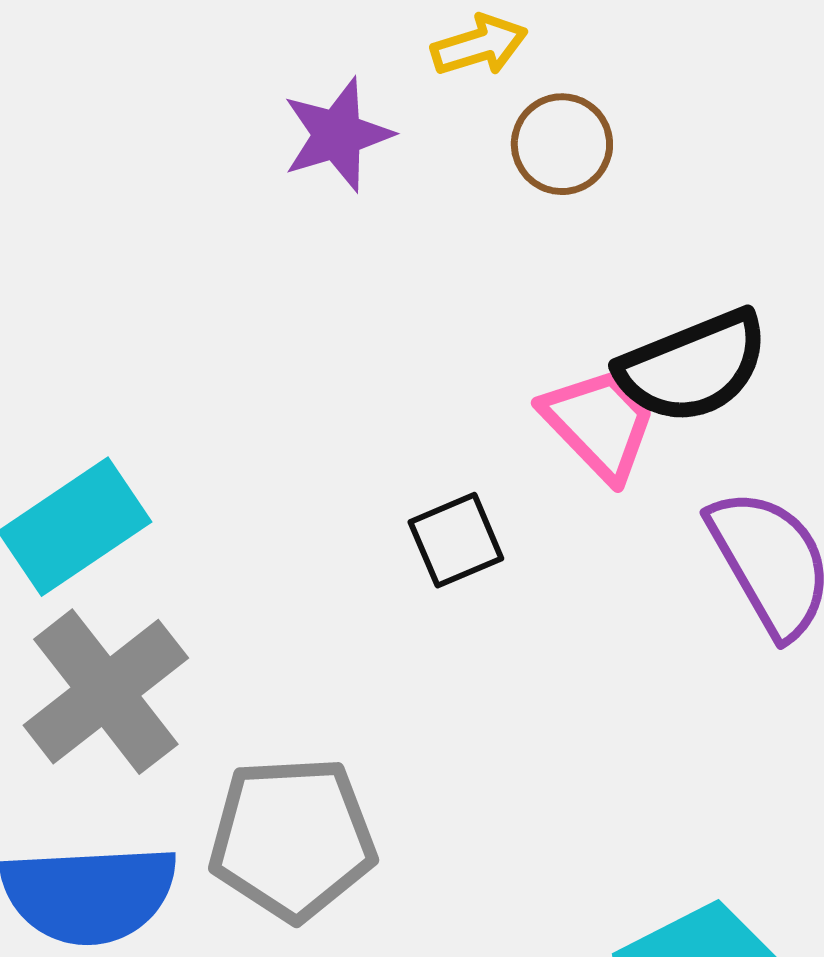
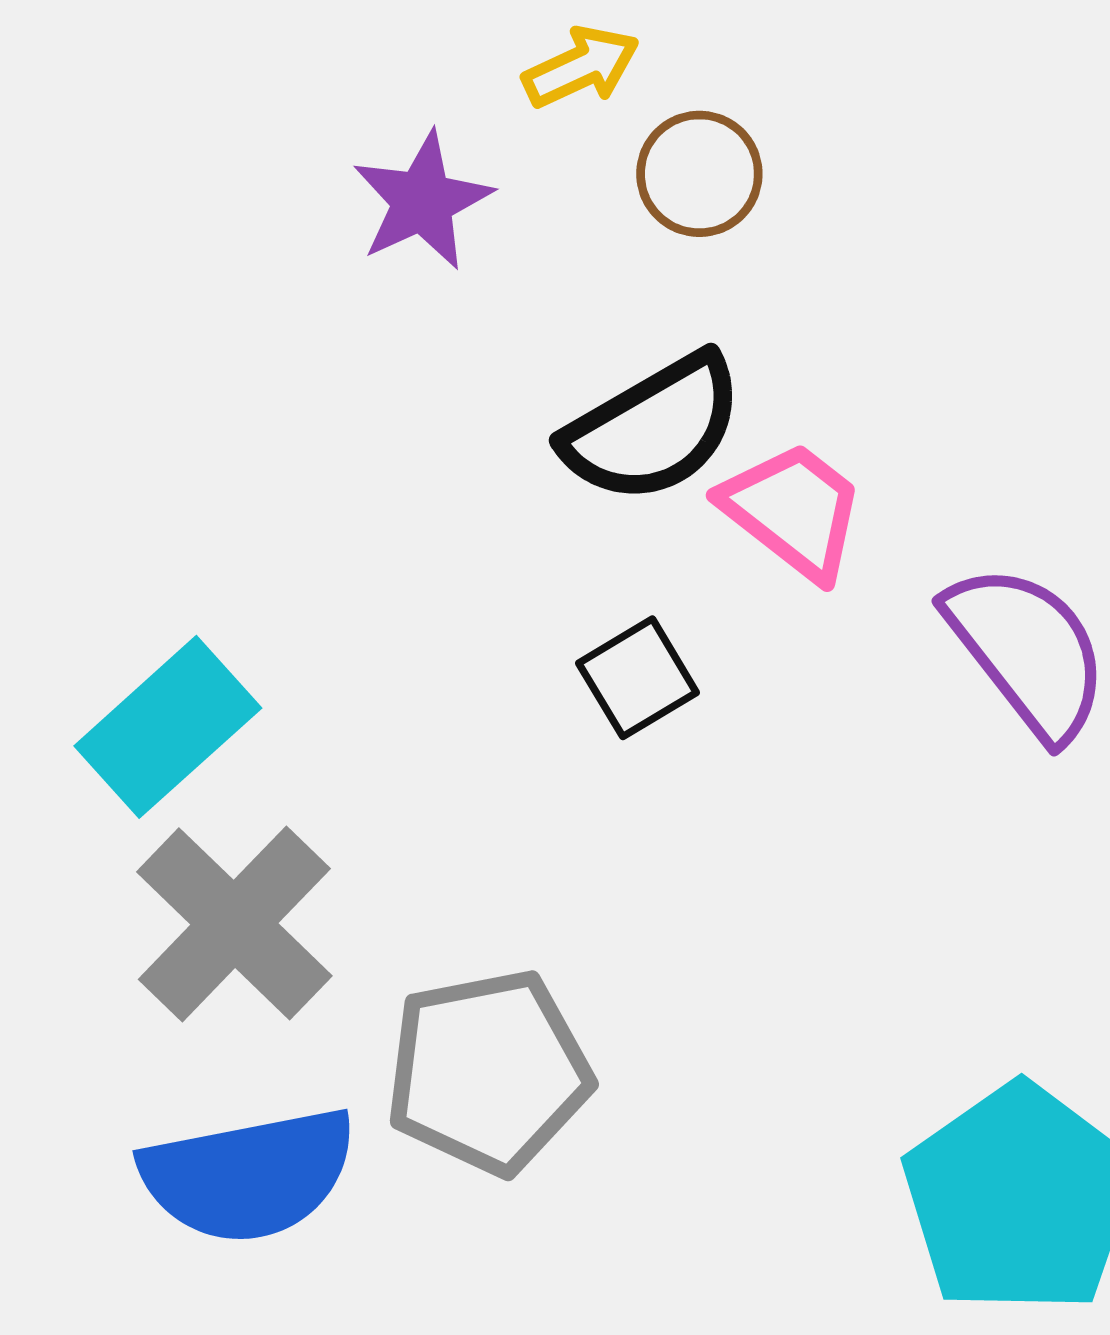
black semicircle: (693, 367) -> (653, 429), moved

